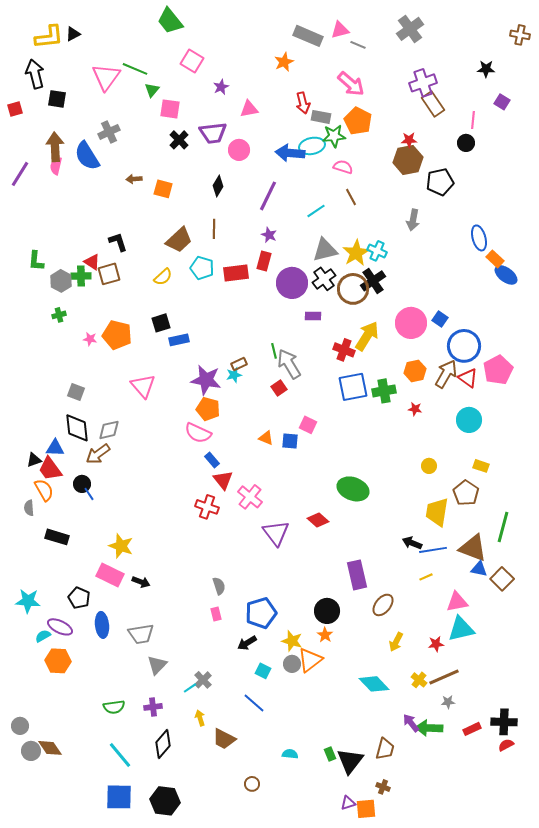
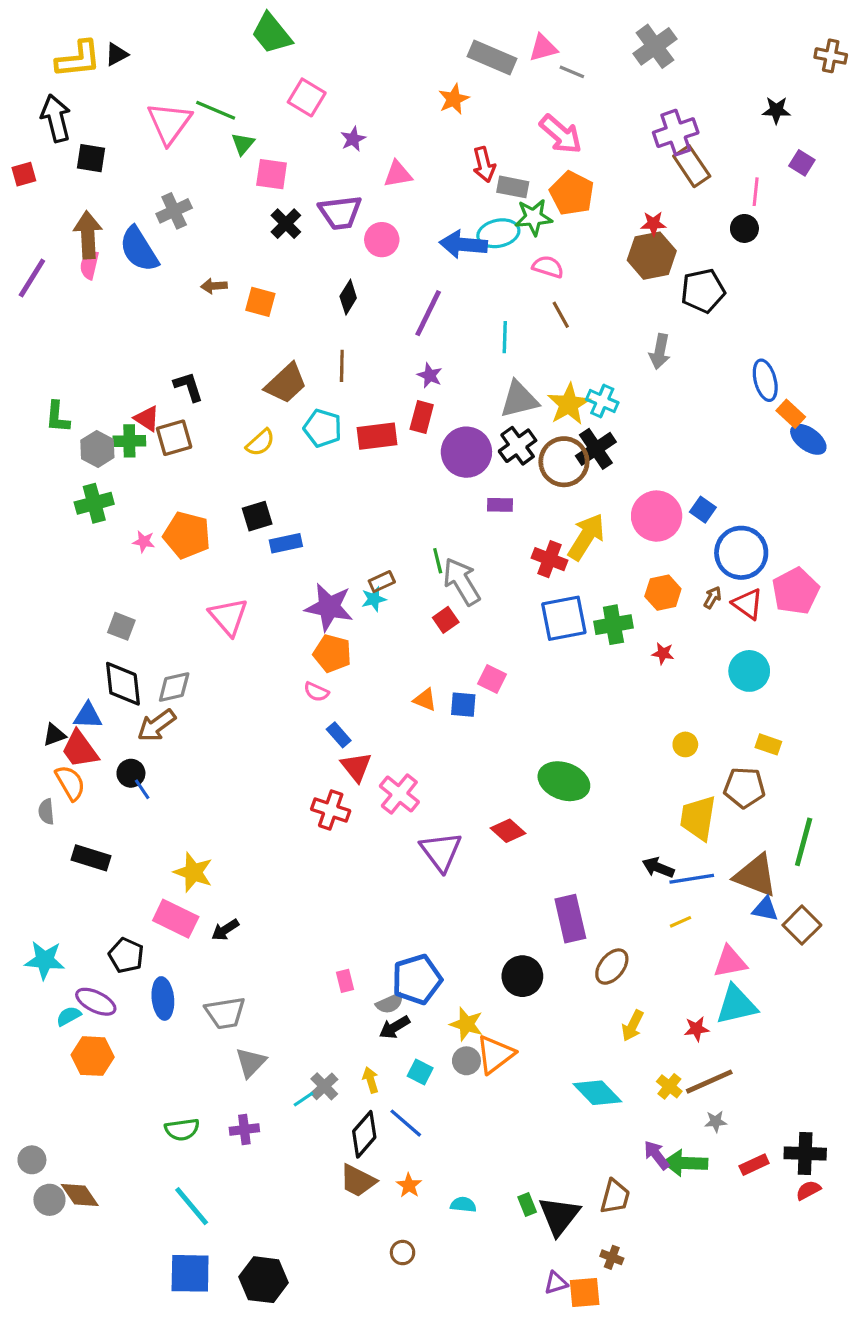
cyan line: (316, 211) -> (505, 337), turned -54
green cross: (59, 315) -> (94, 503), size x1.6
brown arrow: (446, 374) -> (712, 598), size x0.5
pink semicircle: (198, 433) -> (316, 692), size x0.6
brown pentagon: (466, 493) -> (744, 788), turned -30
black arrow: (141, 582) -> (225, 930), turned 126
gray semicircle: (219, 586) -> (390, 1003), moved, turned 84
orange star: (325, 635) -> (409, 1185), moved
yellow arrow: (200, 718) -> (371, 1080), moved
black diamond: (163, 744) -> (364, 1134), moved

